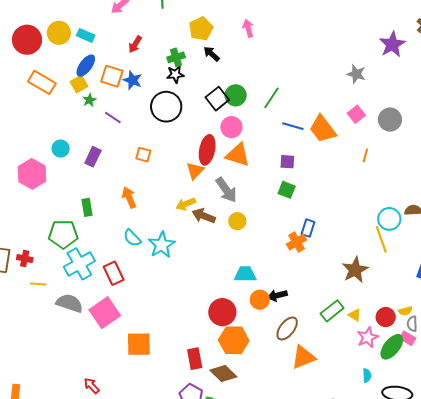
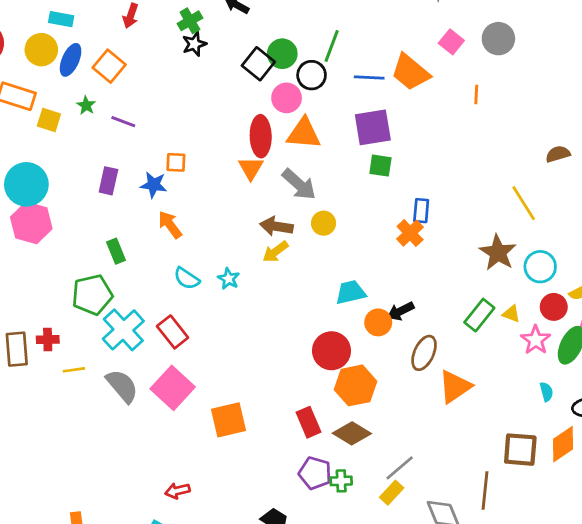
yellow circle: (59, 33) -> (41, 50), moved
orange square: (112, 76) -> (109, 66), turned 35
blue star: (133, 80) -> (154, 185), moved
yellow square: (79, 84) -> (49, 120), moved, turned -30
black circle: (166, 107) -> (312, 75), moved, size x0.7
cyan circle: (61, 149) -> (26, 184), moved, size x1.8
purple square: (287, 162) -> (373, 127), size x1.8
yellow arrow: (186, 204) -> (275, 252), moved
cyan circle: (389, 219) -> (540, 267), moved
cyan star: (162, 245) -> (229, 279), size x0.6
gray semicircle: (70, 303) -> (122, 386), turned 44
red arrow: (92, 386) -> (177, 491), turned -48

